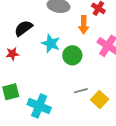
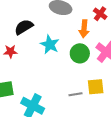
green circle: (72, 55) -> (80, 53), moved
yellow square: (100, 100) -> (96, 87), moved, turned 36

